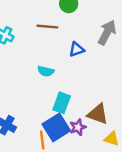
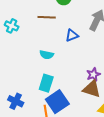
cyan rectangle: (62, 103) -> (46, 83), moved
purple star: (78, 127) -> (93, 74), moved

